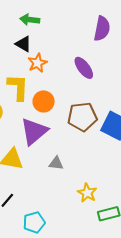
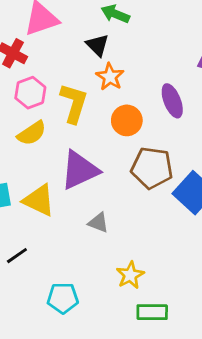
orange star: (37, 63) -> (110, 77), turned -30
orange circle: (44, 101) -> (127, 120), moved
cyan pentagon: (34, 222) -> (63, 298), moved

